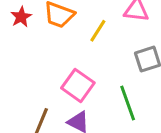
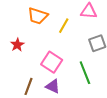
red star: (21, 17) -> (17, 45), moved

